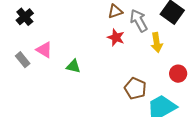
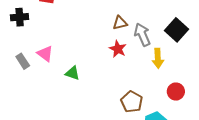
black cross: (25, 17) -> (20, 17), moved, turned 30

